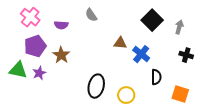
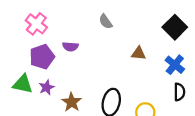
purple semicircle: (61, 25) -> (70, 47), moved
blue cross: (141, 54) -> (175, 65), moved
brown star: (61, 55) -> (72, 102), moved

